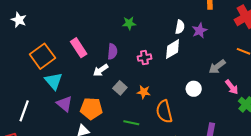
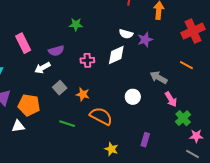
white semicircle: (180, 27) -> (126, 34), turned 88
purple semicircle: (112, 52) -> (56, 51), turned 63
gray arrow: (217, 67) -> (159, 77), turned 60
orange semicircle: (164, 112) -> (101, 116), turned 125

